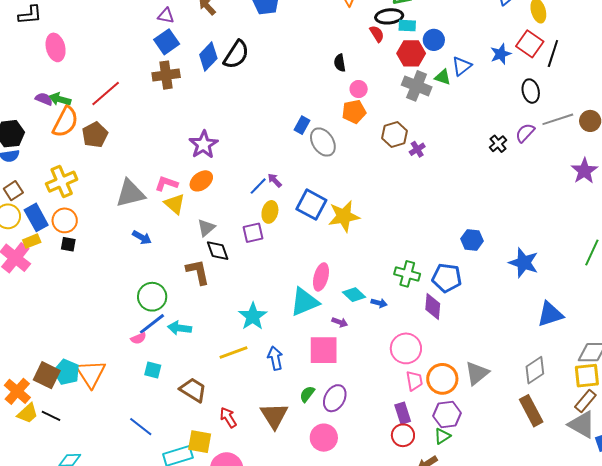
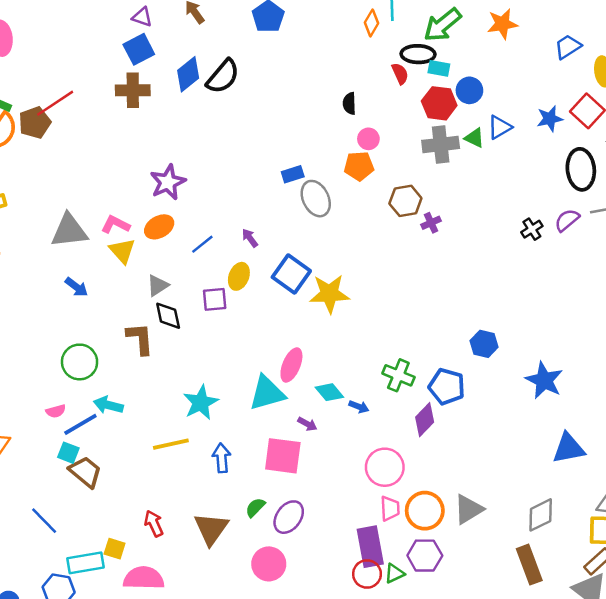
gray cross: (417, 86) -> (441, 144), turned -36
black ellipse: (531, 91) -> (581, 169), size x1.4
blue rectangle: (302, 125) -> (293, 174), turned 36
brown pentagon: (95, 135) -> (35, 123), moved
blue line: (258, 186) -> (202, 244), moved
purple diamond: (433, 306) -> (425, 420), turned 32
blue line: (152, 324) -> (80, 424), moved
brown trapezoid: (193, 390) -> (85, 472), moved
purple rectangle: (403, 413) -> (370, 547), size x1.5
green triangle: (442, 436) -> (394, 573), moved
yellow square: (200, 442) -> (115, 549), size x0.7

